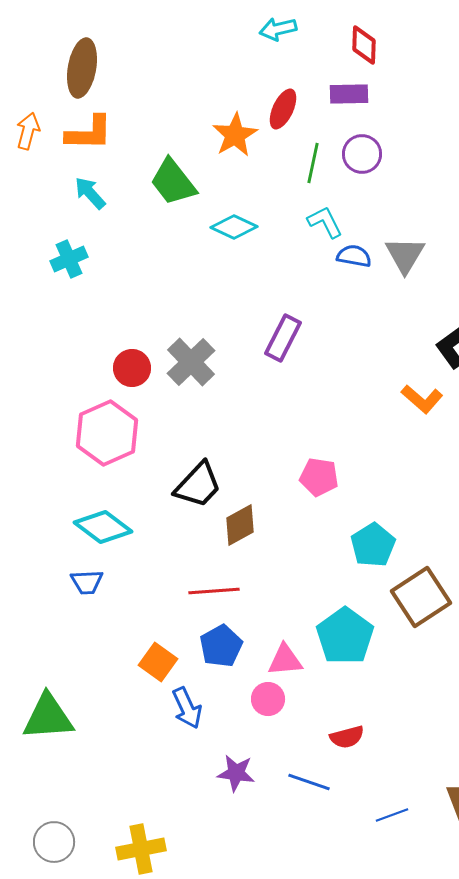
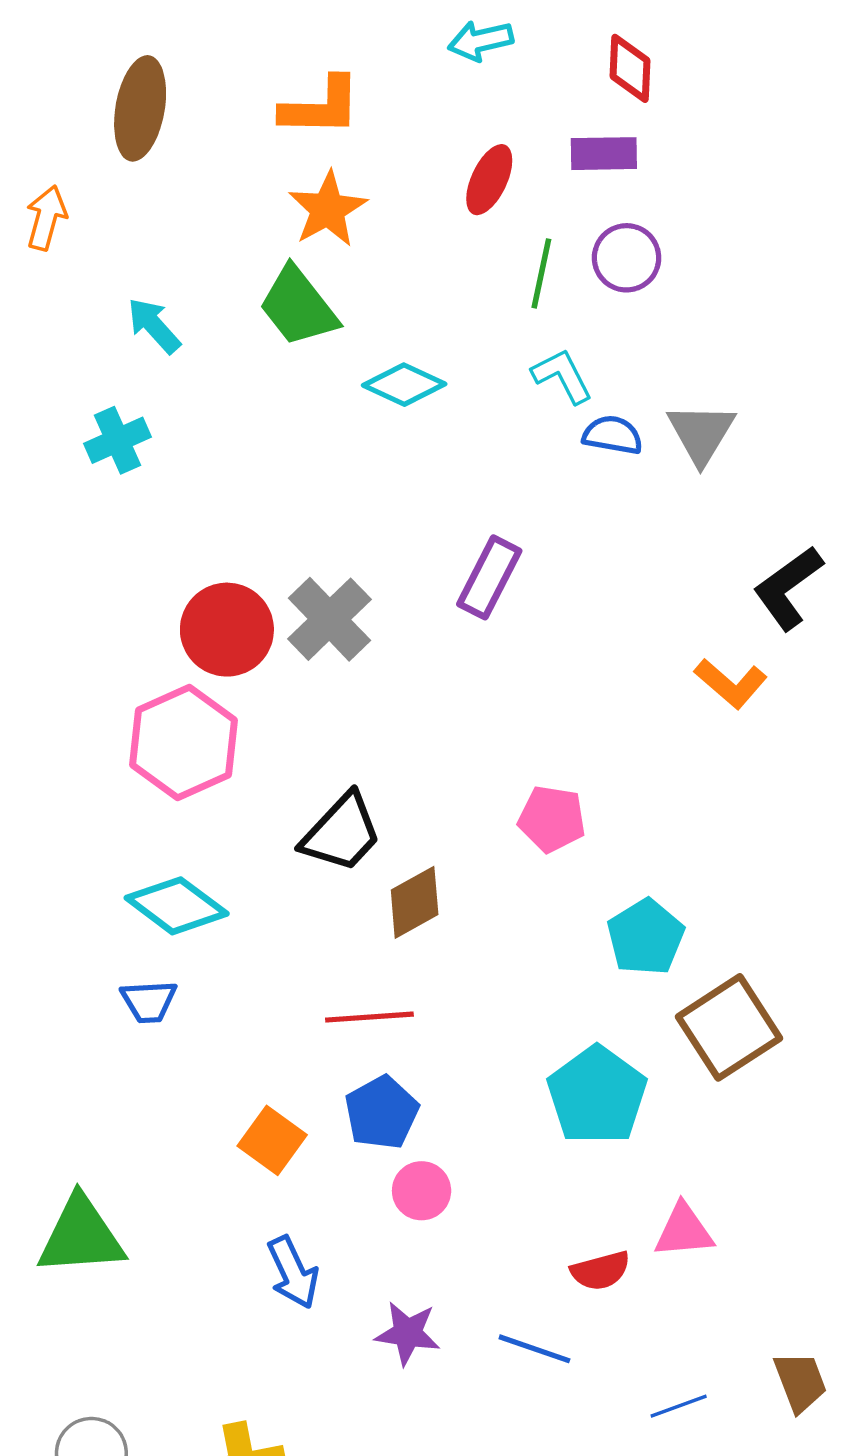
orange L-shape: (89, 133) -> (321, 107), moved
orange star: (235, 135) -> (328, 209), moved
red circle: (132, 368) -> (227, 630), size x1.4
pink triangle: (285, 660) -> (684, 1231), moved
pink circle: (268, 699) -> (422, 1191), moved
blue arrow: (187, 708) -> (293, 1272), moved

